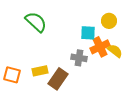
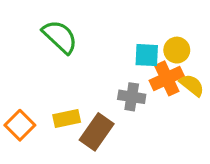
yellow circle: (109, 21) -> (177, 50), moved
orange square: (12, 75) -> (20, 125), turned 30

